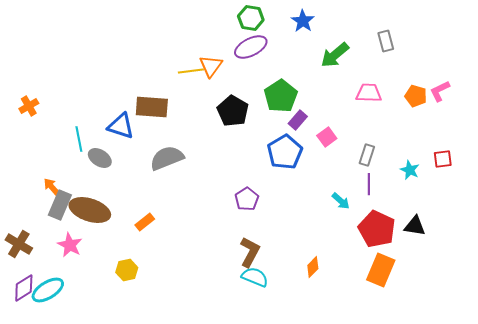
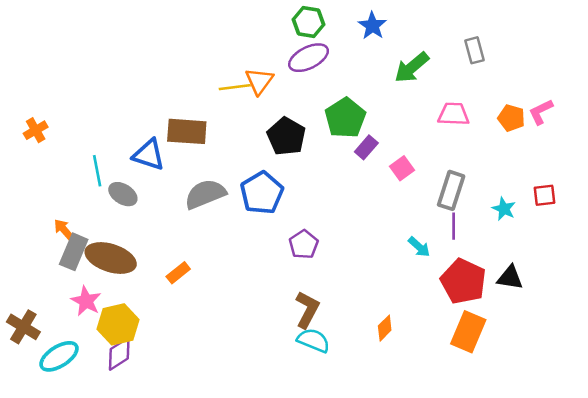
blue pentagon: (285, 152) -> (262, 193), moved
gray rectangle: (367, 155) -> (451, 190), size x1.4
brown cross: (19, 244) -> (23, 327), moved
yellow hexagon: (127, 270) -> (118, 324), moved, size x1.5
purple diamond: (24, 288) -> (119, 354), moved

